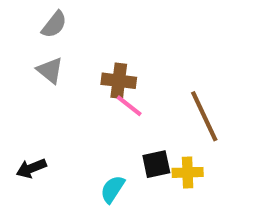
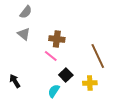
pink line: (129, 106) -> (51, 56), moved
black square: (156, 164) -> (66, 75), moved, turned -32
black arrow: (31, 168) -> (15, 81), turned 80

